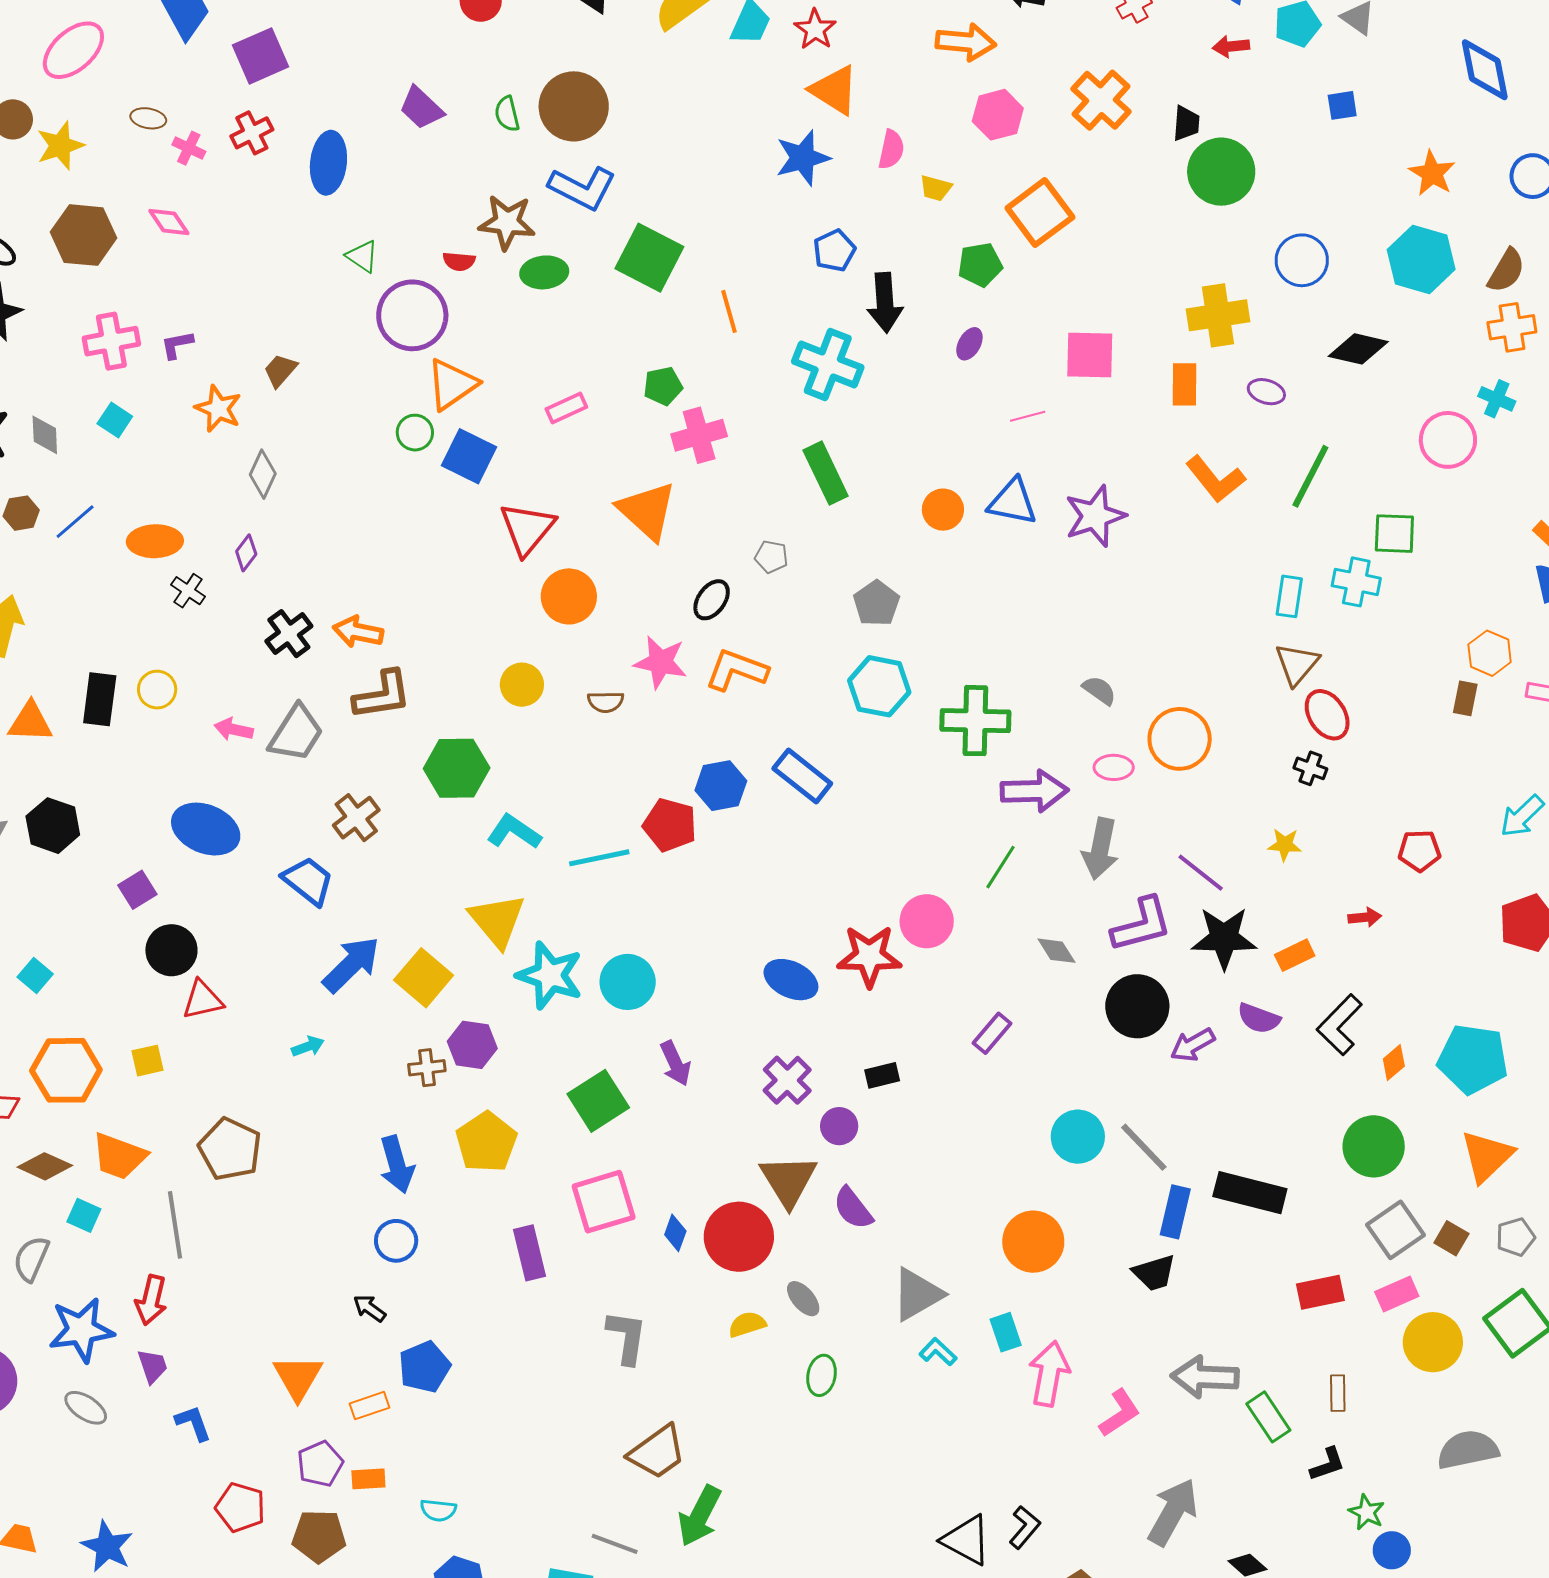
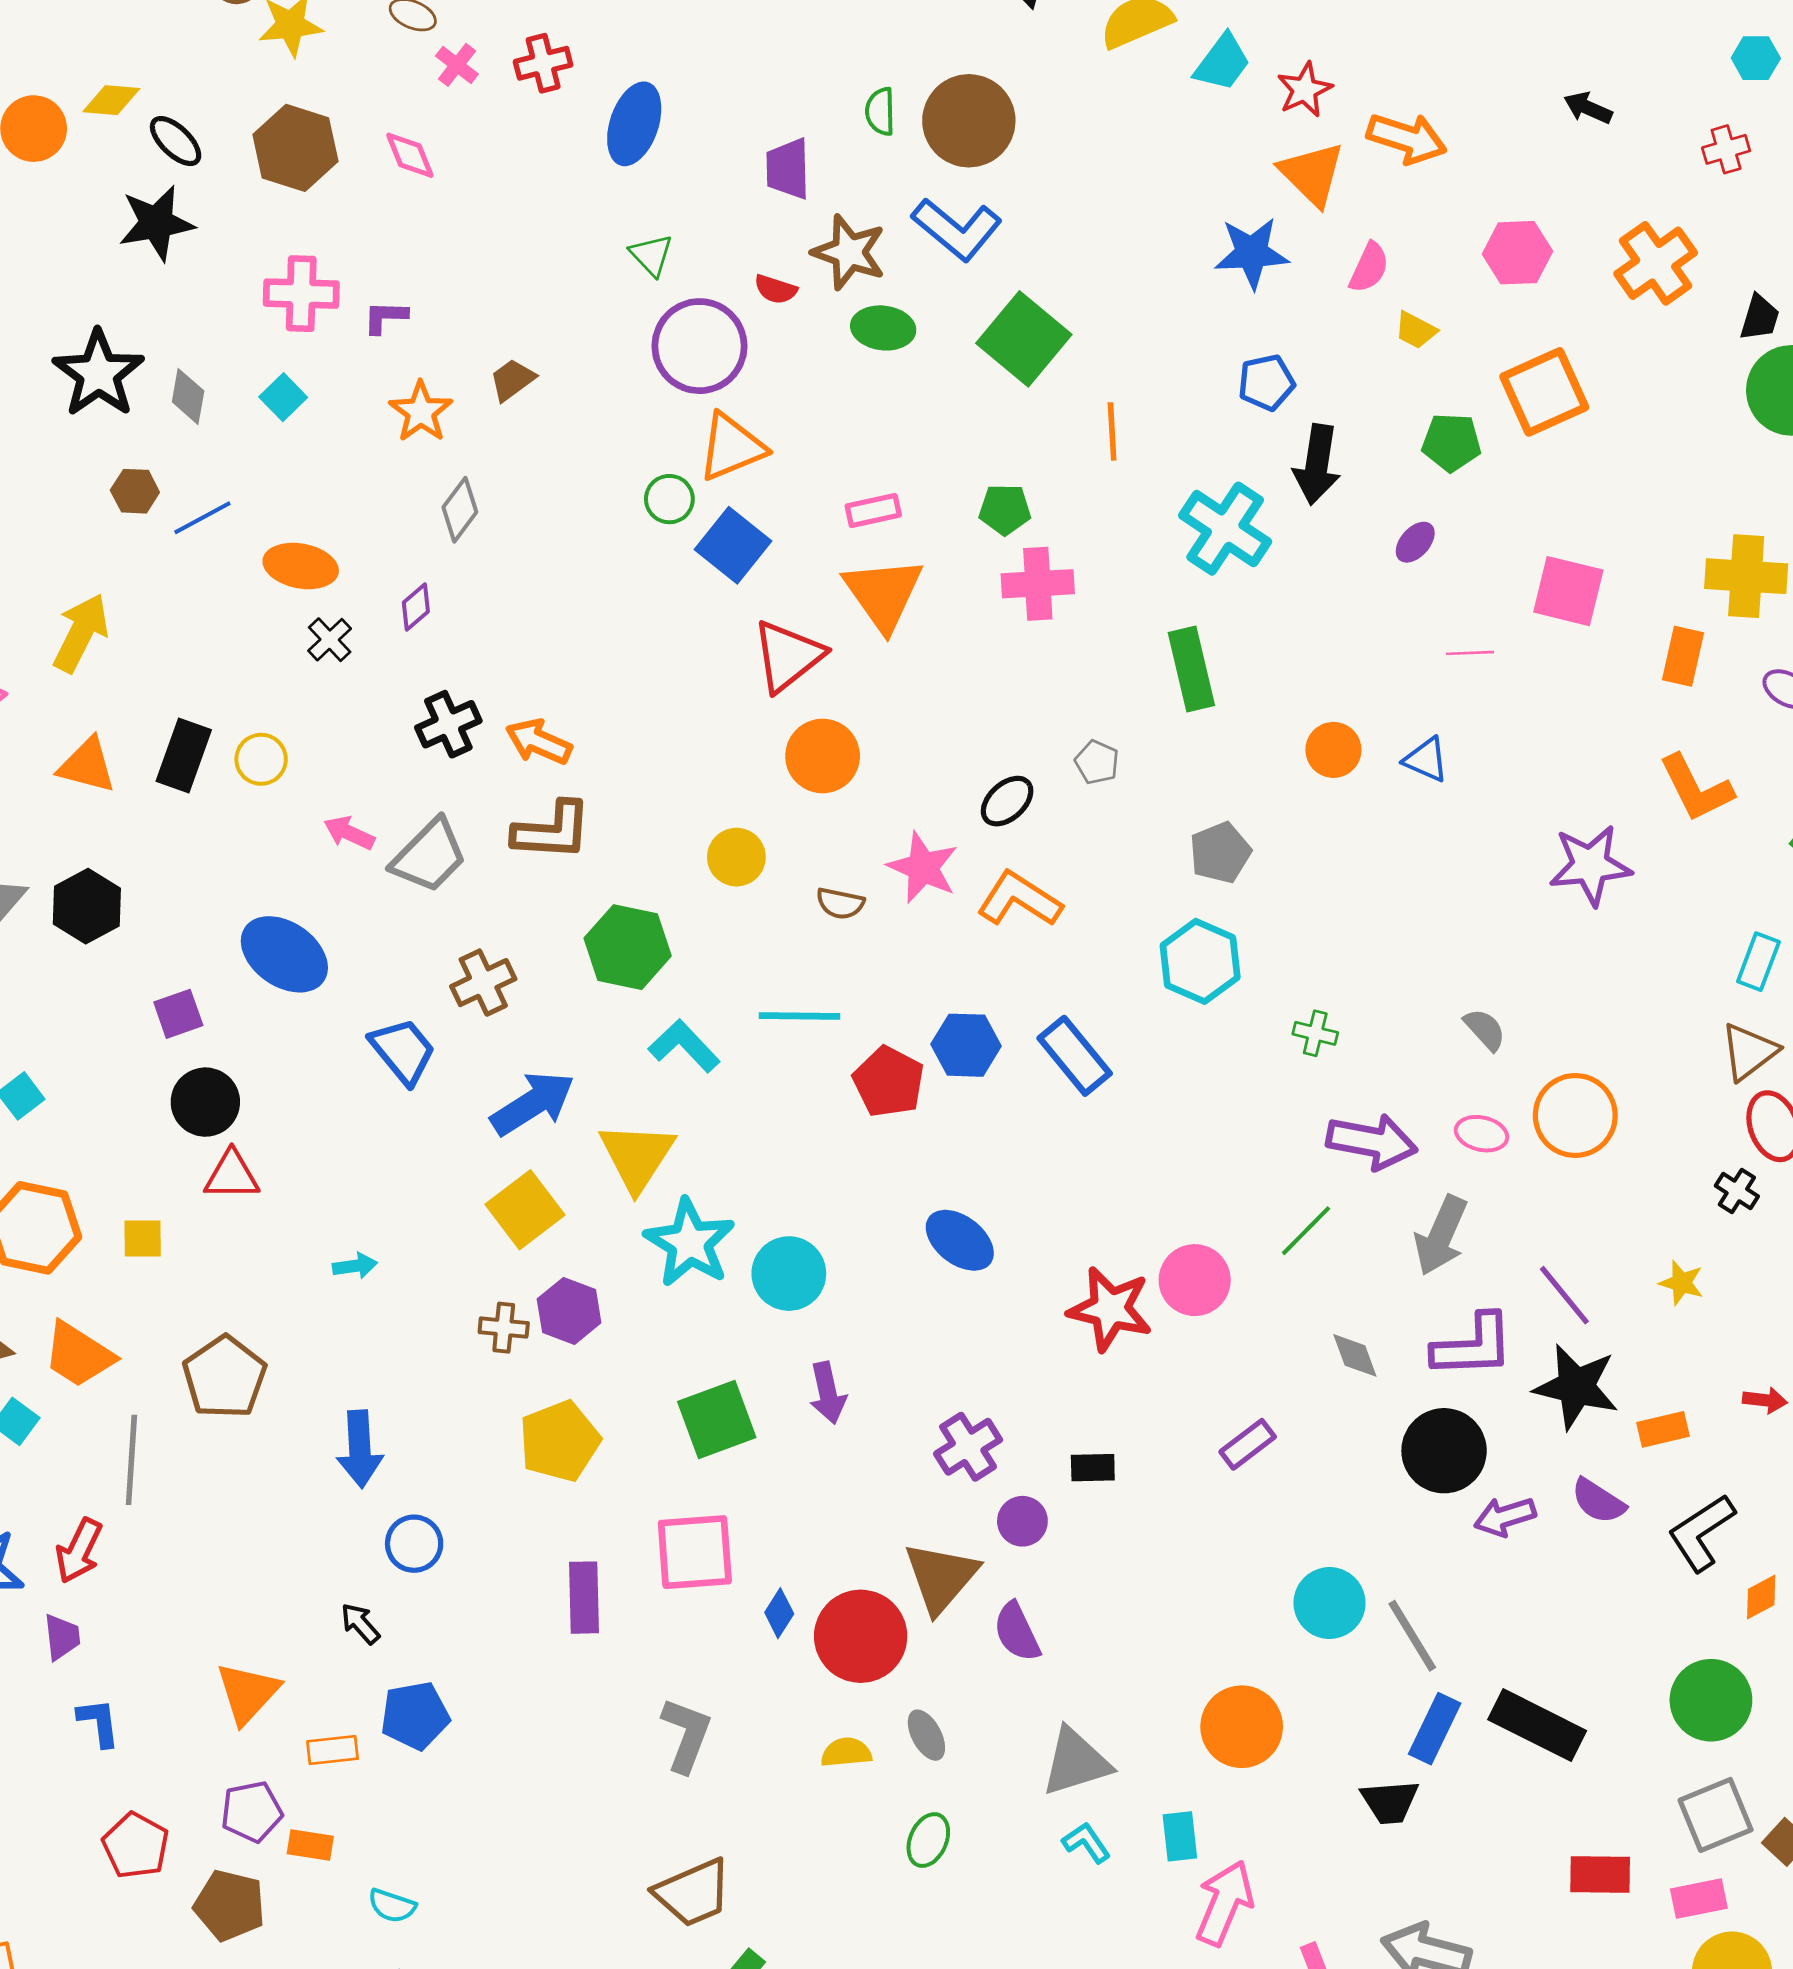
orange arrow: (966, 42) -> (1407, 138), moved
purple trapezoid: (421, 108) -> (788, 169), moved, turned 33
blue triangle: (1013, 502) -> (1426, 760), size x0.7
orange triangle: (647, 511) -> (883, 594), moved
purple star: (1095, 516) -> (1590, 865), moved
green cross: (975, 721) -> (1315, 1033), size x0.5
cyan line: (599, 858) -> (800, 1016), moved
blue arrow: (351, 965) -> (533, 1103), moved
blue ellipse: (791, 980) -> (960, 1240), moved
blue arrow: (397, 1164) -> (360, 1449), moved

